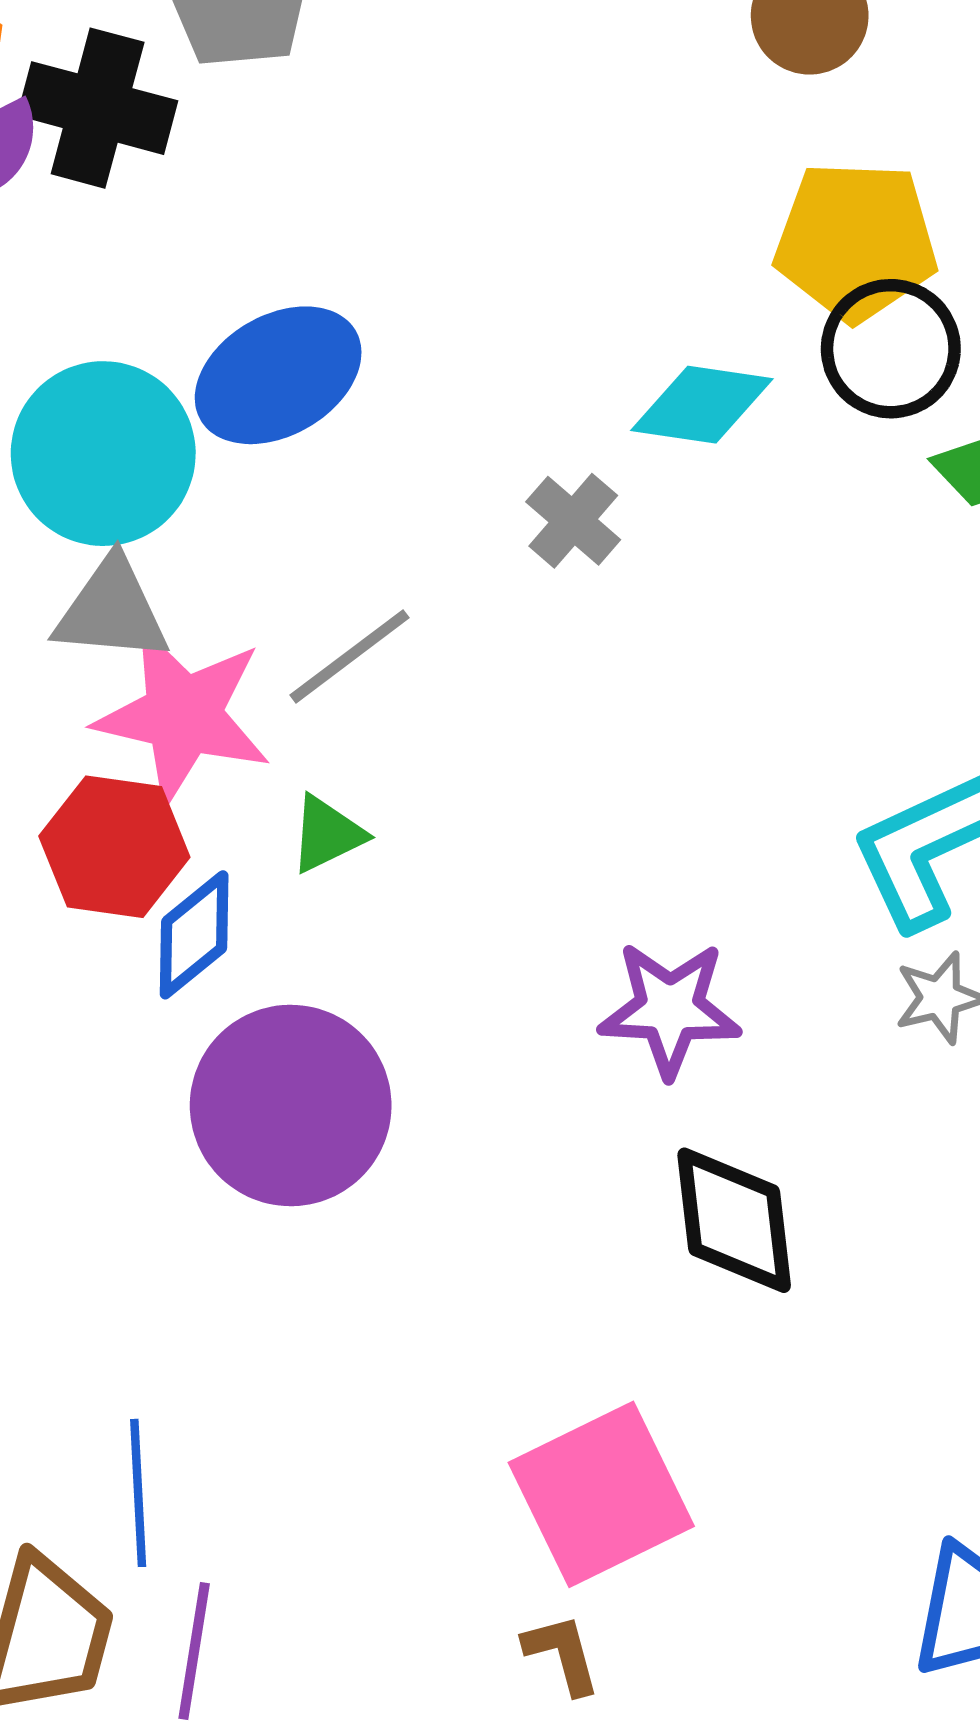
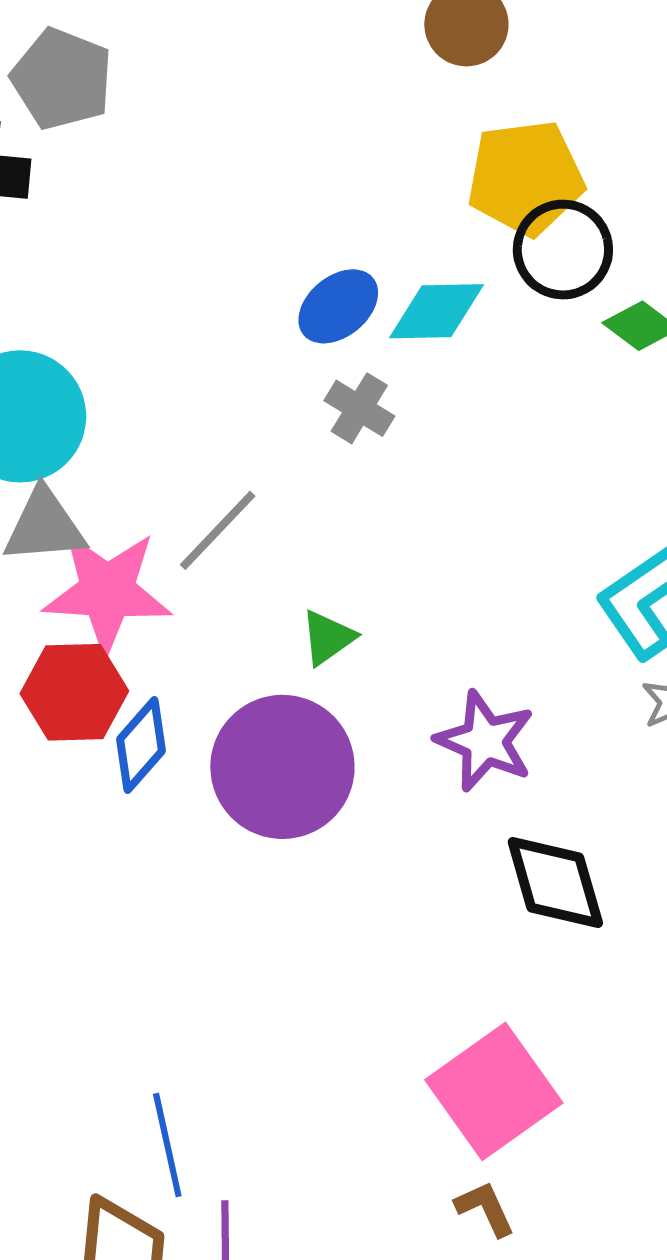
blue ellipse: (278, 375) -> (338, 306), moved, size x0.7
green triangle: (327, 834) -> (328, 638), moved
purple star: (670, 1009) -> (485, 741), turned 30
purple circle: (291, 1105) -> (282, 767), moved

